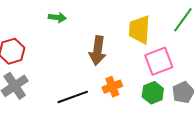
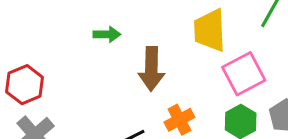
green arrow: (57, 17) -> (107, 34), moved

